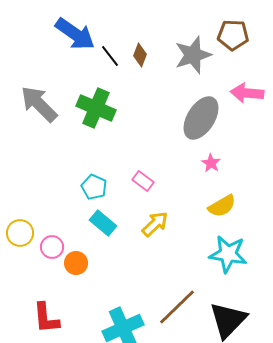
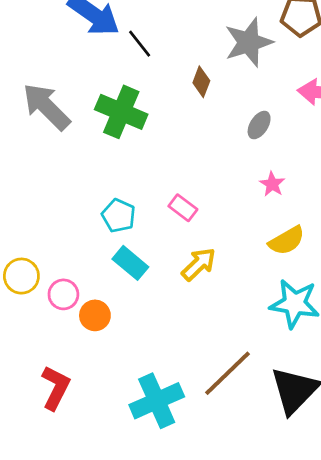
brown diamond: (140, 55) -> (201, 82), moved
gray ellipse: (201, 118) -> (259, 125), size x0.5
red L-shape: (46, 318) -> (56, 388), turned -148

